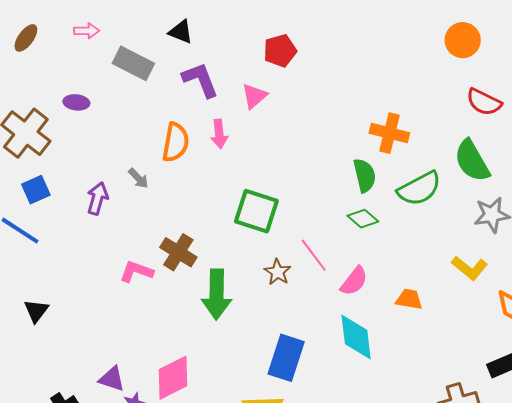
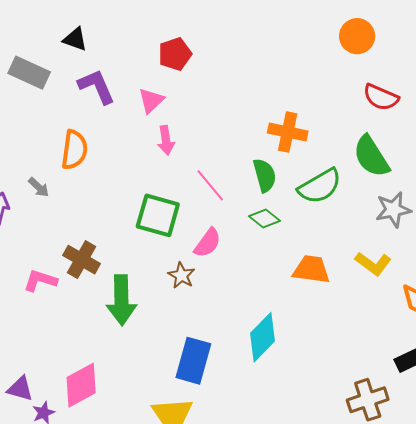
pink arrow: (219, 134) -> (166, 140), moved
pink line: (314, 255) -> (210, 185), moved
pink semicircle: (354, 281) -> (208, 243), moved
orange trapezoid: (409, 299) -> (311, 269), moved, size x1.4
cyan diamond: (356, 337) -> (262, 337), turned 54

